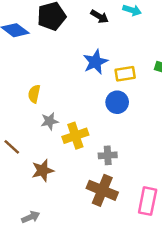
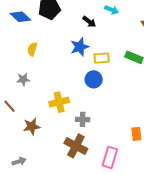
black arrow: (100, 16) -> (89, 22), moved
yellow semicircle: (34, 94) -> (32, 49), moved
gray star: (50, 121) -> (23, 79), moved

